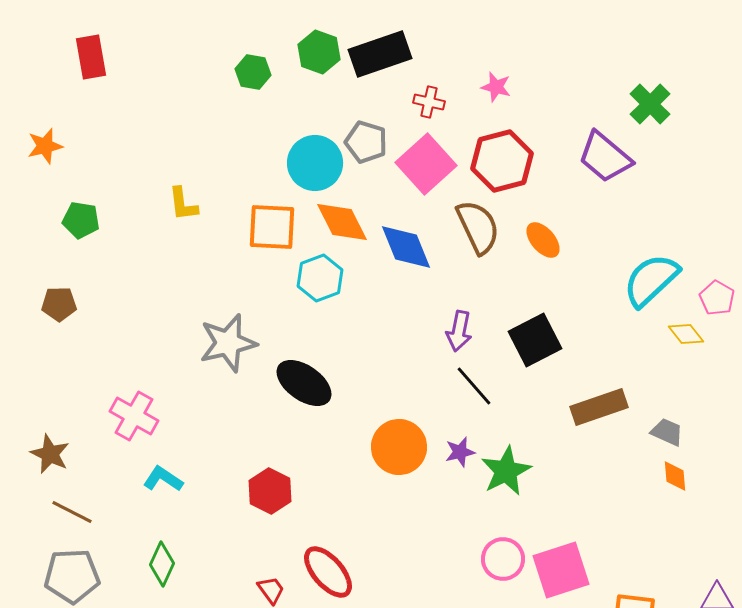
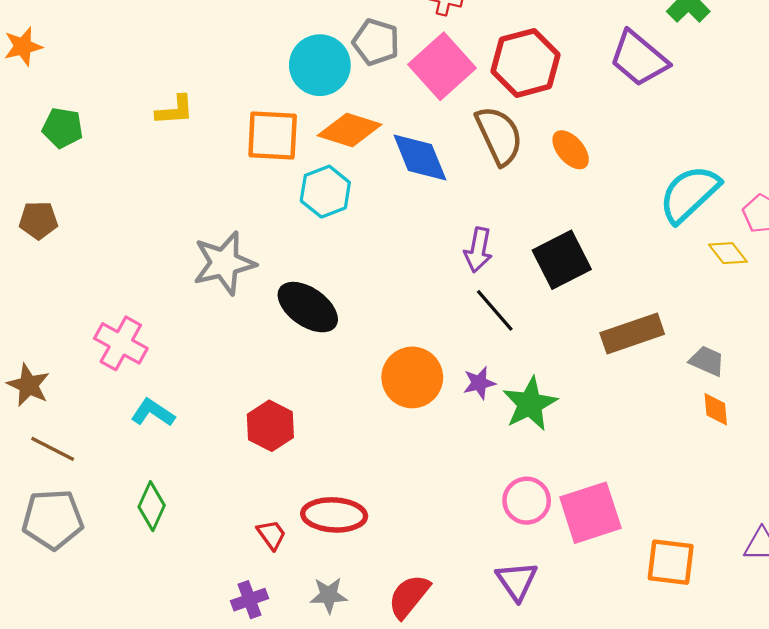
yellow L-shape: (183, 204) -> (175, 110), turned -87
orange diamond: (342, 222) -> (350, 130), turned -46
red ellipse: (328, 572) -> (334, 515), turned -46

